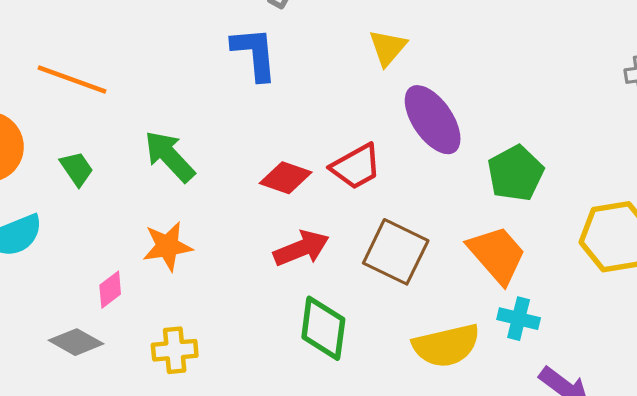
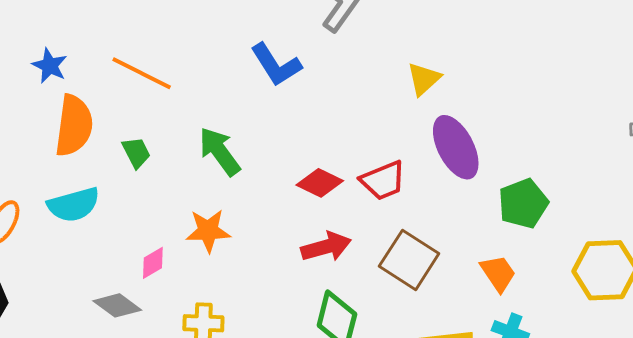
blue L-shape: (255, 54) -> (276, 65), moved, turned 146
orange trapezoid: (497, 255) -> (498, 273), size x0.7

